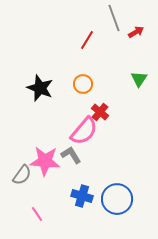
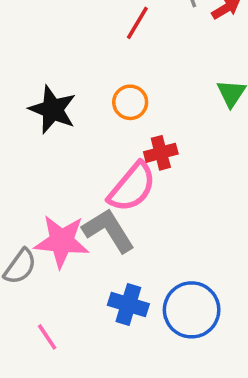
red cross: (100, 112) -> (161, 153), turned 36
gray L-shape: (71, 155) -> (109, 230), size x1.4

